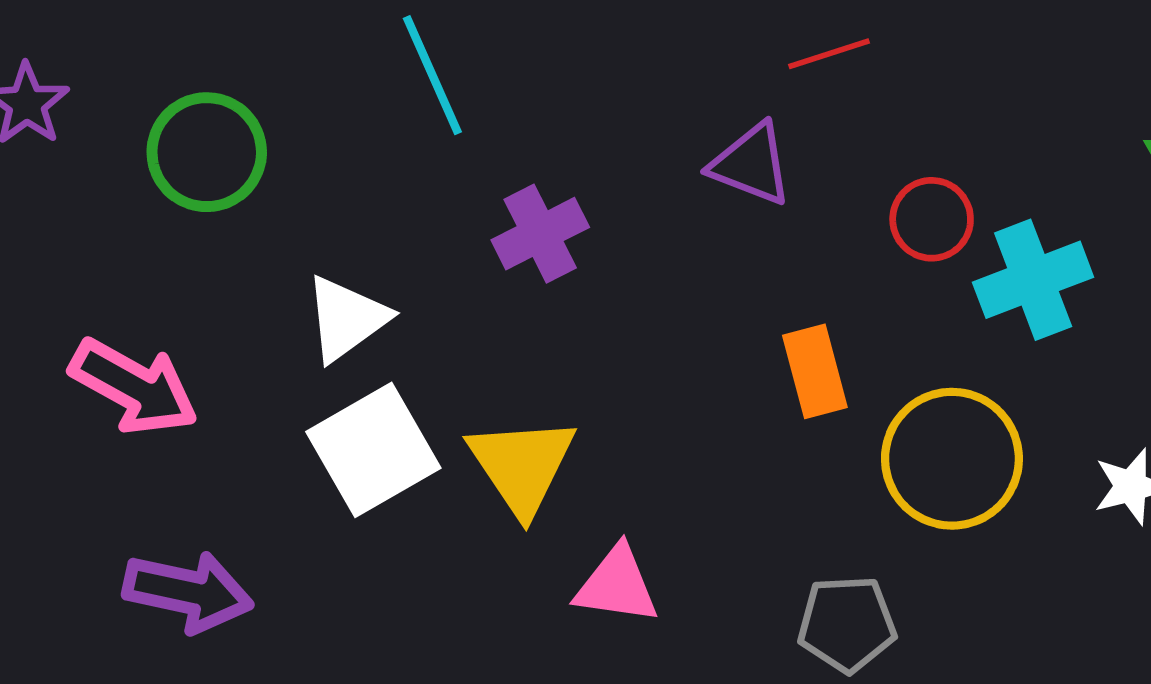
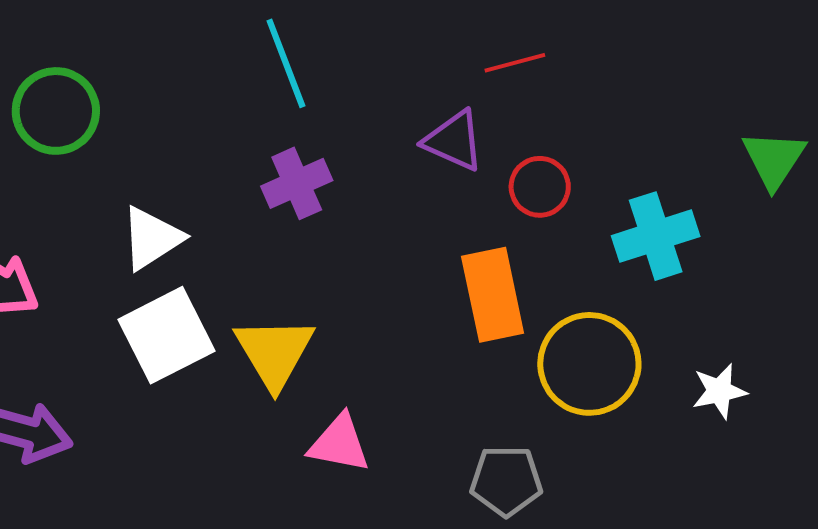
cyan line: (432, 75) -> (286, 63), moved
red circle: (932, 219) -> (540, 187), moved
orange rectangle: (815, 371) -> (493, 295), size x1.4

